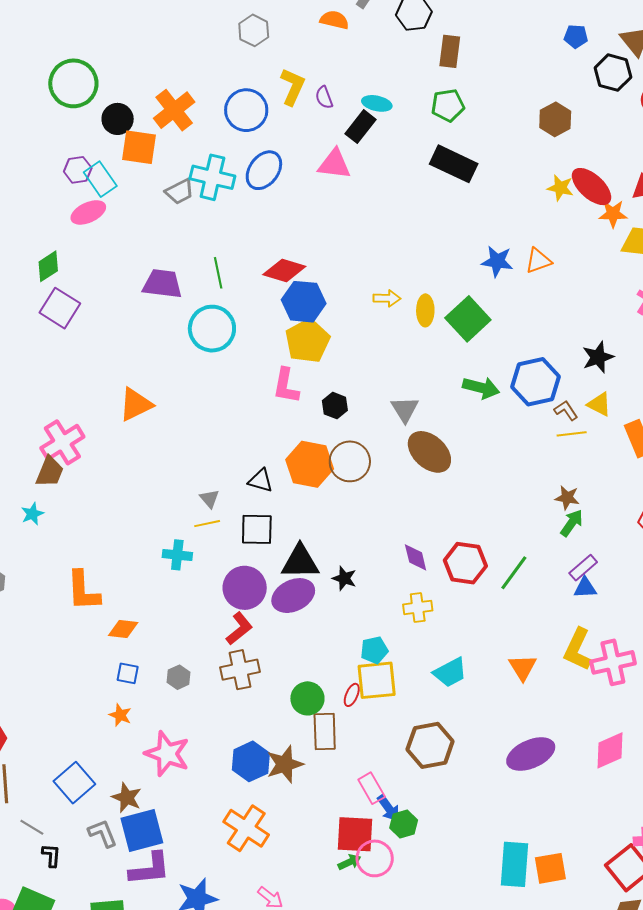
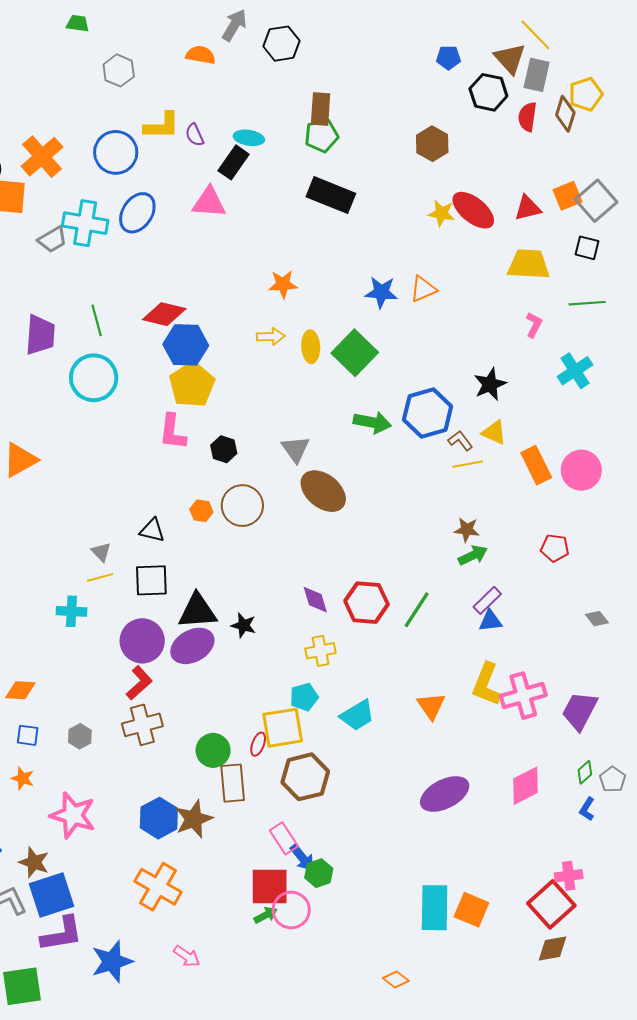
brown rectangle: (450, 51) -> (321, 109), moved
yellow L-shape: (293, 87) -> (162, 126), turned 69
orange star: (613, 214) -> (283, 284), moved
purple trapezoid: (162, 284) -> (40, 335), turned 90
orange hexagon: (310, 464) -> (201, 511), size x0.5
green arrow: (572, 523) -> (473, 555), turned 32
cyan pentagon: (374, 650) -> (304, 697), moved
brown hexagon: (430, 745) -> (305, 777), moved
orange square: (550, 868) -> (471, 910), turned 36

